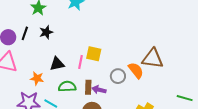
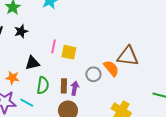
pink line: (81, 62) -> (53, 46), moved
green semicircle: (67, 86) -> (43, 85), turned 102
purple arrow: (99, 90) -> (75, 88), turned 88

